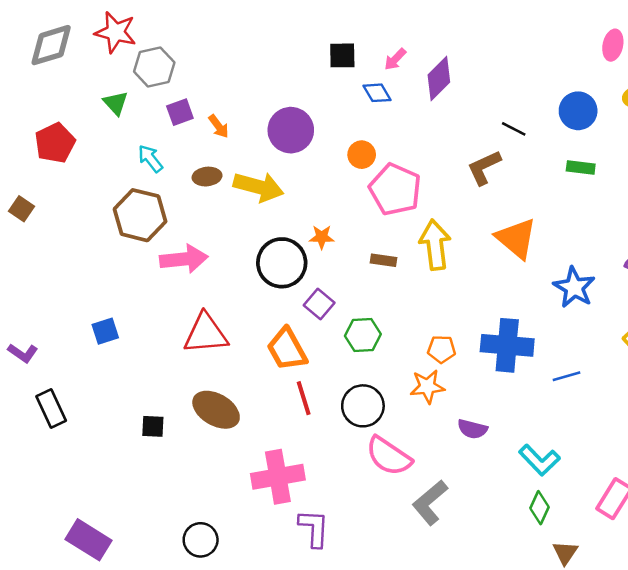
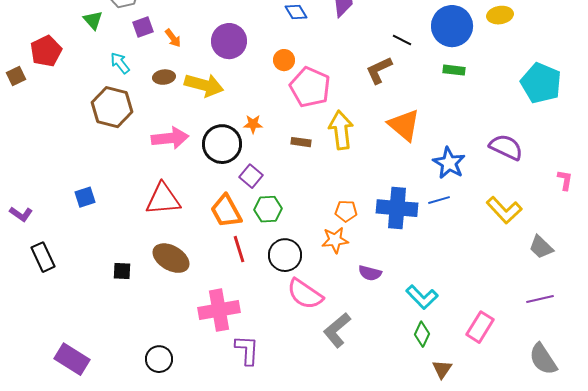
blue circle: (578, 111) -> (452, 26), size x1.4
brown square: (21, 209) -> (16, 76), moved, turned 30
pink arrow: (184, 259) -> (170, 138), moved
green hexagon: (363, 335) -> (268, 209), moved
blue line: (566, 376) -> (439, 200), moved

